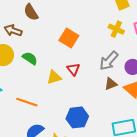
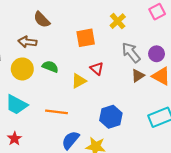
yellow cross: (116, 29) -> (118, 21), moved, turned 35
orange square: (69, 38) -> (86, 38), turned -30
gray arrow: (109, 61) -> (131, 53), turned 110

